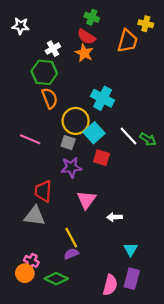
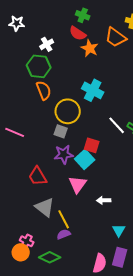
orange trapezoid: (127, 41) -> (116, 37), turned 110
orange star: (84, 53) -> (90, 48), moved
cyan square: (94, 133) -> (85, 159), moved
pink line: (30, 139) -> (15, 132), moved
red trapezoid: (43, 191) -> (38, 176), turned -35
gray triangle: (35, 216) -> (45, 207), moved, turned 30

